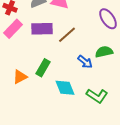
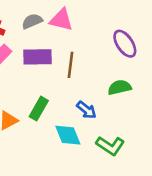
brown line: (67, 35) -> (71, 65), turned -42
blue arrow: (85, 62) -> (86, 110), moved

